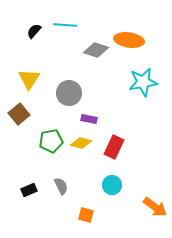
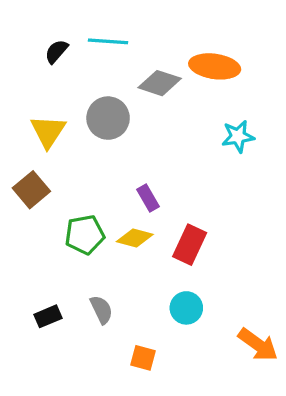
cyan star: (143, 82) -> (238, 136), size x0.7
gray circle: (69, 93) -> (108, 118), moved
purple rectangle: (89, 119) -> (148, 198), turned 49

